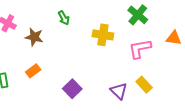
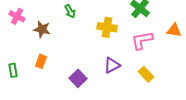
orange rectangle: (33, 71) -> (41, 61), turned -32
purple triangle: (119, 91) -> (112, 65), moved, turned 48

